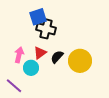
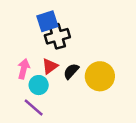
black cross: (46, 29) -> (57, 36), turned -30
purple line: (14, 86) -> (34, 108), moved

